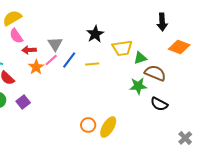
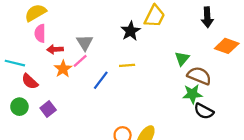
pink semicircle: (16, 36) -> (40, 33), turned 35
yellow trapezoid: (122, 48) -> (155, 16), moved, turned -55
green triangle: (140, 58) -> (182, 59), turned -32
blue line: (69, 60) -> (101, 80), moved
green star: (138, 86) -> (192, 94), moved

